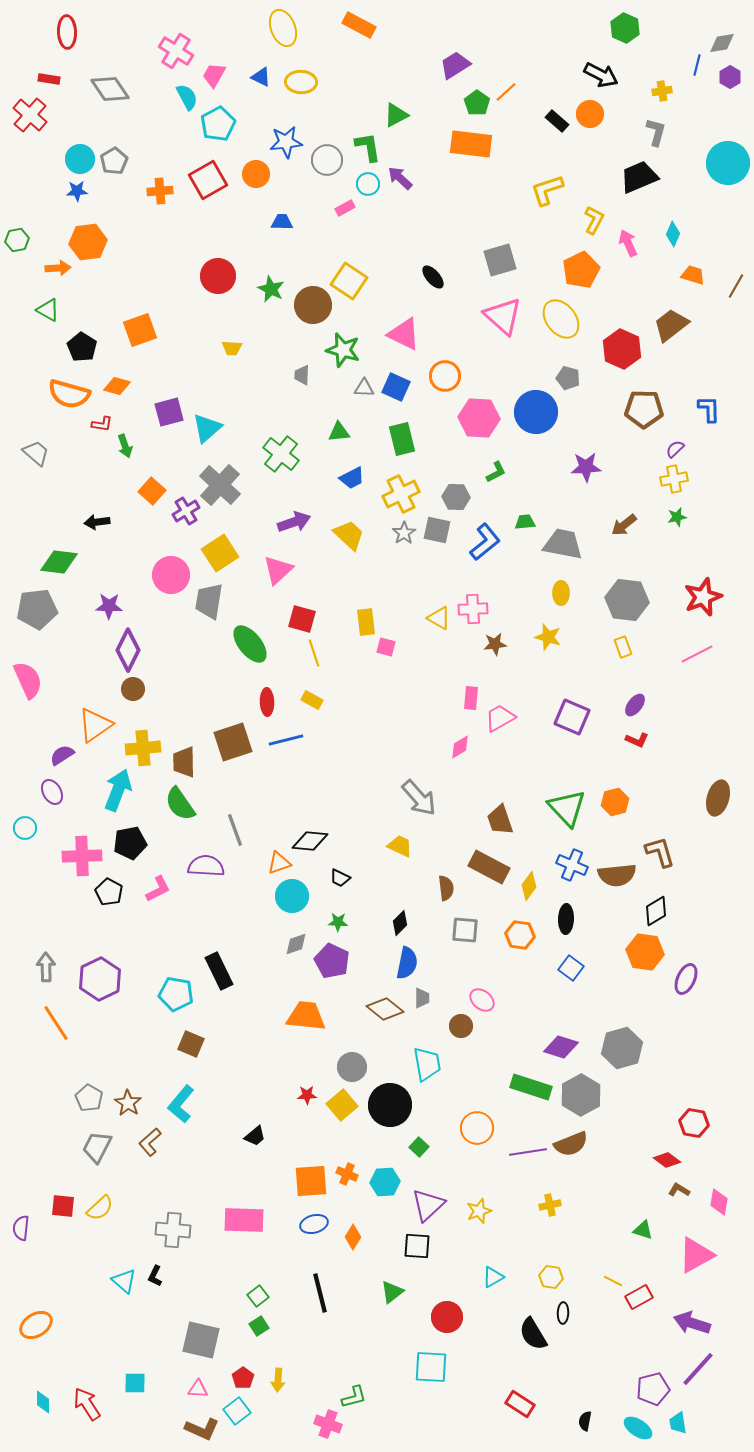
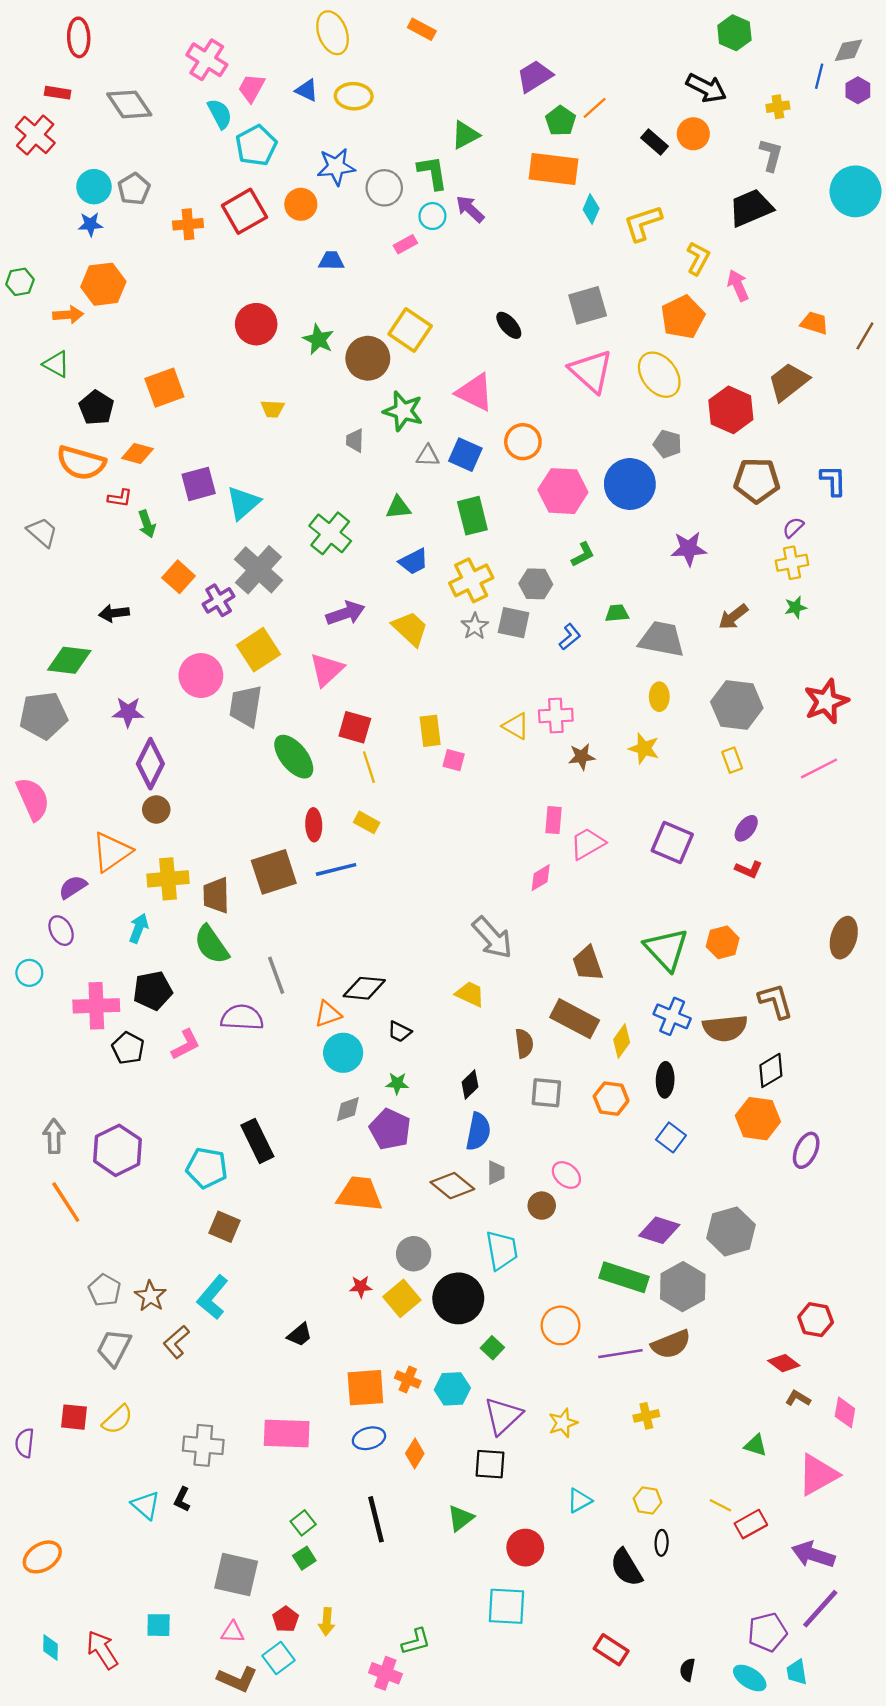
orange rectangle: (359, 25) -> (422, 29), size x0.7
cyan diamond: (673, 234) -> (591, 209), moved
blue L-shape: (485, 542) -> (570, 637), size x0.6
cyan arrow: (118, 790) -> (139, 928), size x0.6

